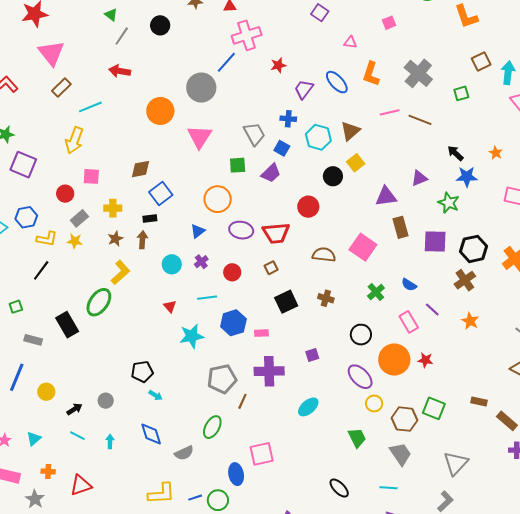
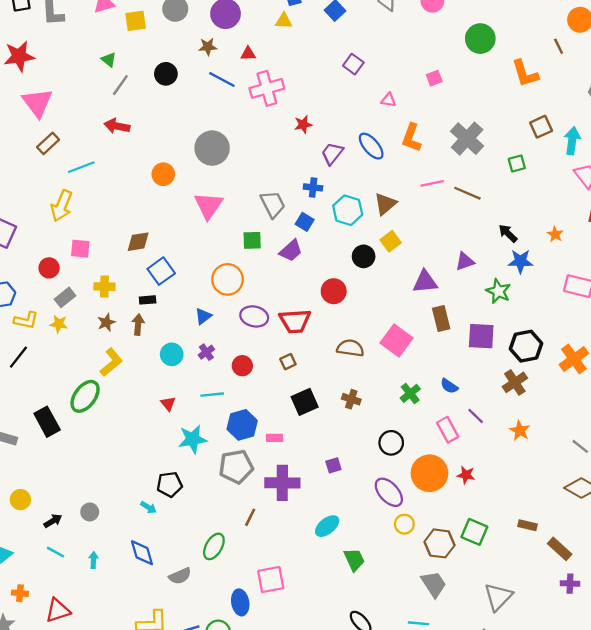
blue line: (226, 62) -> (222, 80), moved, turned 75
orange circle: (160, 111) -> (163, 174), size x0.7
black pentagon: (142, 372) -> (170, 484), moved
gray pentagon: (222, 379) -> (236, 467), moved
green trapezoid: (357, 438) -> (354, 560), moved

